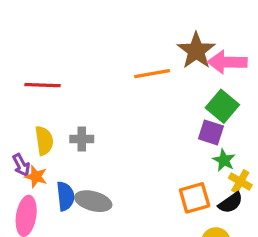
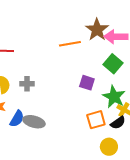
purple square: (211, 132) -> (87, 83), moved
green star: (224, 160) -> (114, 97), size x1.6
blue semicircle: (65, 196) -> (17, 119), turned 36

